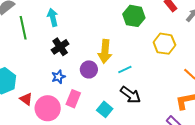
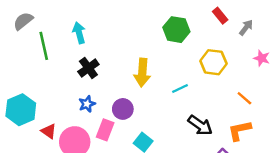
purple circle: (89, 69) -> (123, 109), moved
cyan line: (125, 70) -> (180, 88), moved
black arrow: (131, 95) -> (200, 125), moved

